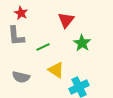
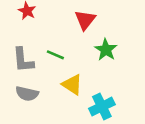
gray L-shape: (16, 36) -> (23, 60), moved
green line: (43, 47) -> (55, 55), turned 48

